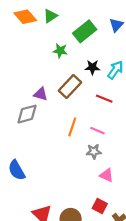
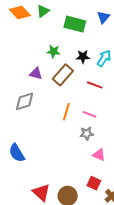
green rectangle: (85, 31) -> (75, 24), turned 55
green star: (60, 51) -> (53, 51), moved
purple triangle: (41, 94) -> (36, 74), moved

